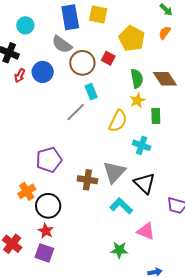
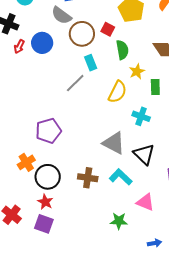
green semicircle: (137, 78) -> (122, 50), moved
gray triangle: (114, 172) -> (114, 143), turned -45
brown cross: (87, 180) -> (88, 178), moved

